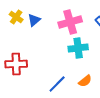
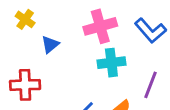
blue triangle: (34, 20) -> (50, 44), moved

